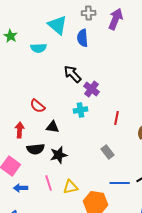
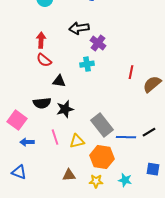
black arrow: (73, 74) -> (79, 28), turned -54
red line: (117, 118) -> (131, 72), moved
red arrow: (20, 130) -> (41, 40), moved
gray rectangle: (108, 152) -> (102, 125), moved, size x1.6

